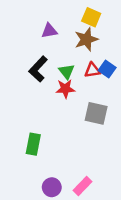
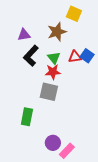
purple triangle: (49, 31) -> (24, 35), moved
brown star: (86, 39) -> (57, 32), moved
gray square: (96, 113) -> (49, 92), moved
purple circle: (52, 187) -> (53, 143), moved

